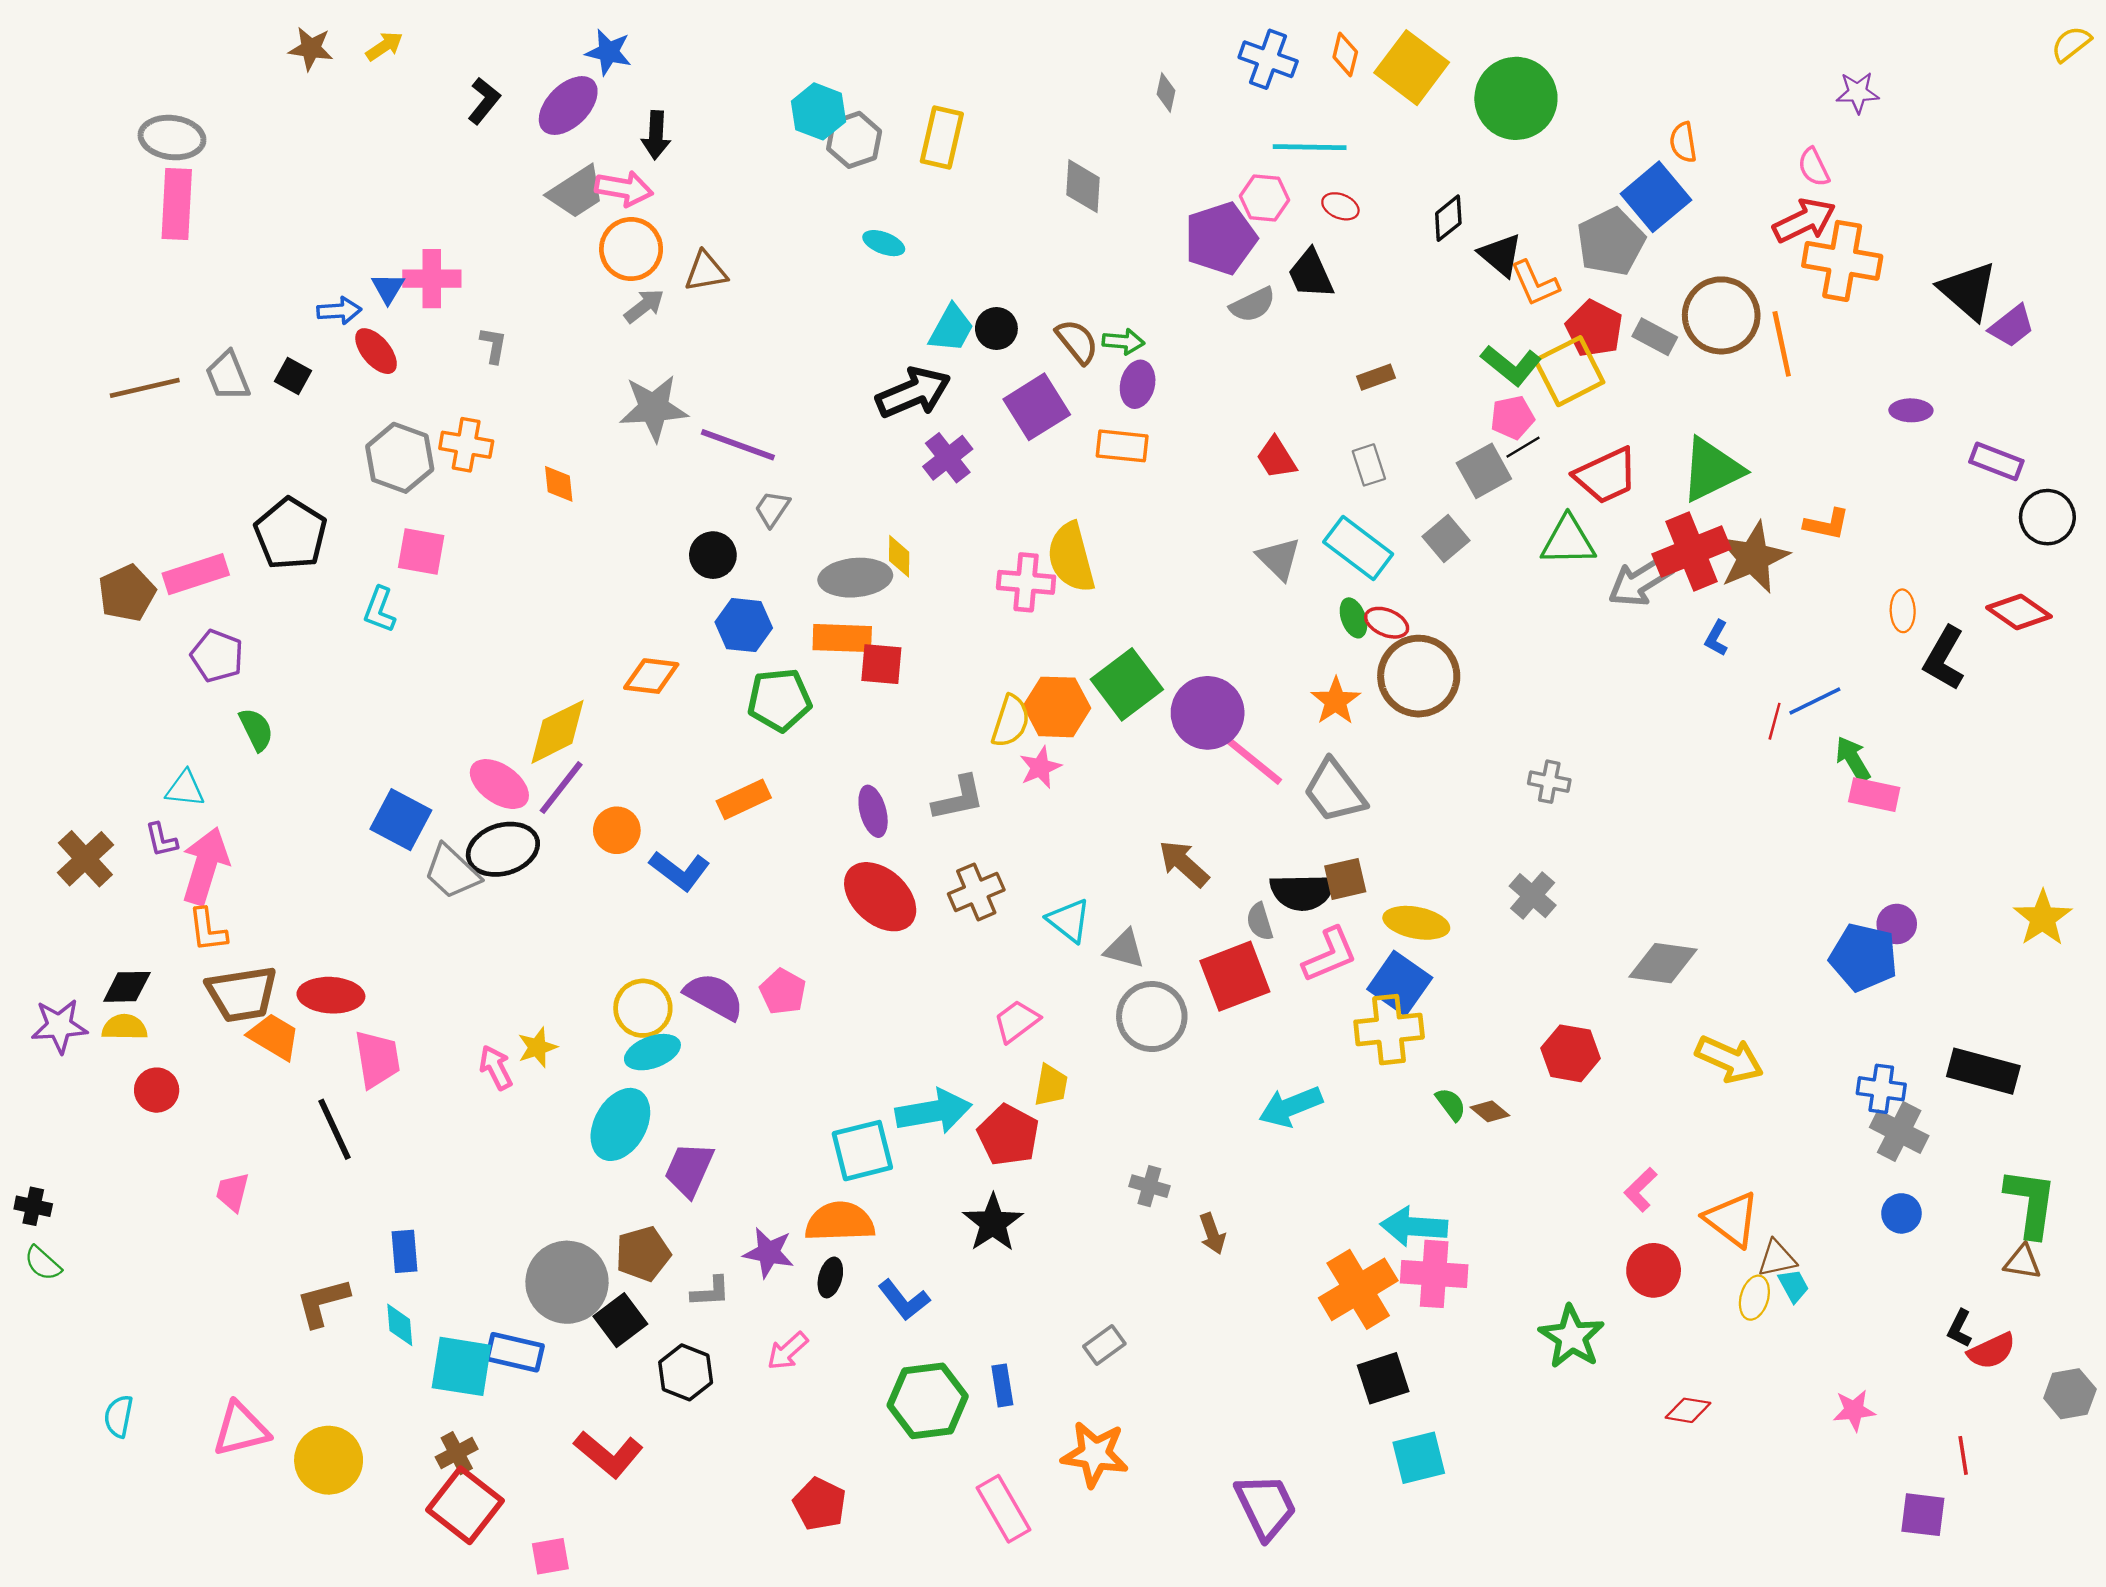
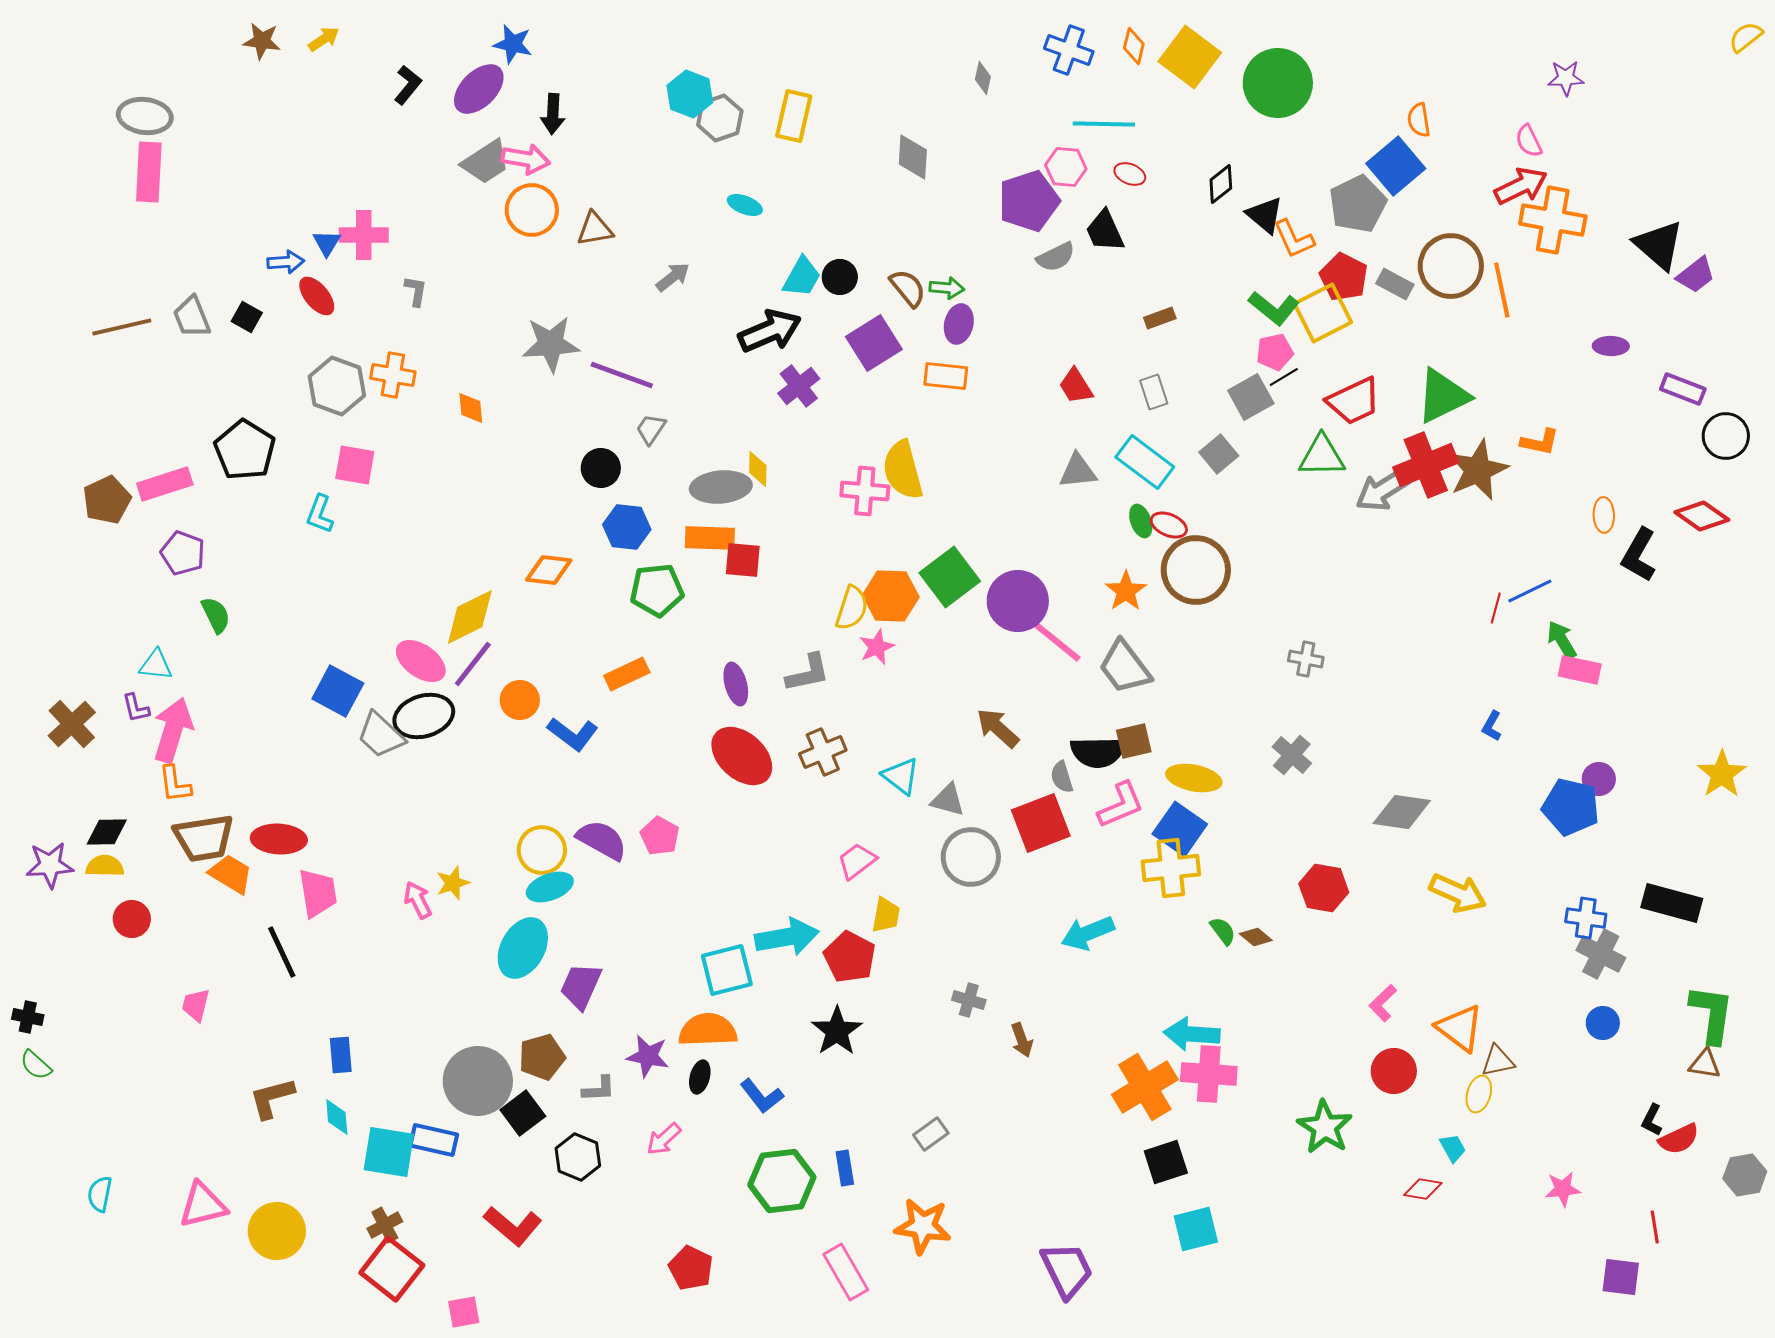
gray arrow: (644, 306) -> (673, 277), moved
gray triangle: (1279, 559) -> (1078, 471), turned -51
blue L-shape: (1716, 638) -> (1492, 726), moved
cyan trapezoid: (1794, 1286) -> (1453, 1148), moved

